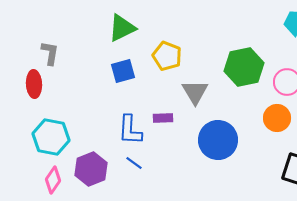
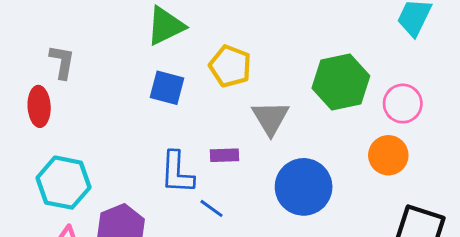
blue square: (123, 71) -> (167, 88), turned 30
blue line: (134, 163) -> (212, 208), moved

